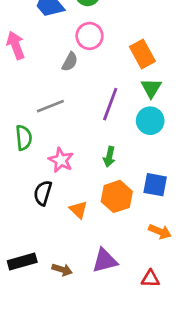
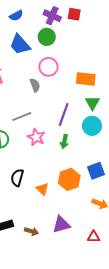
orange rectangle: (142, 54) -> (86, 79), turned -54
gray semicircle: (70, 62) -> (35, 85), turned -48
green arrow: (109, 157) -> (64, 141), moved
pink star: (61, 160) -> (36, 137), moved
blue square: (155, 185) -> (96, 171), turned -30

